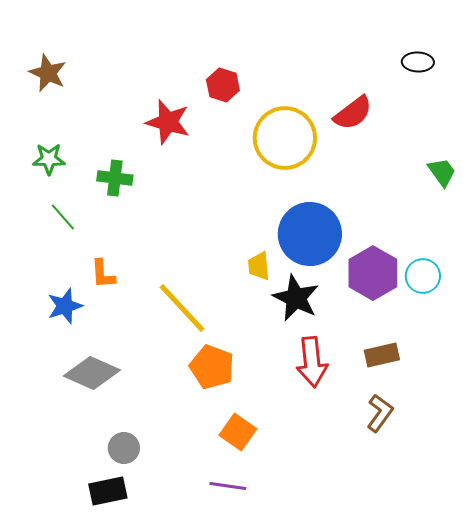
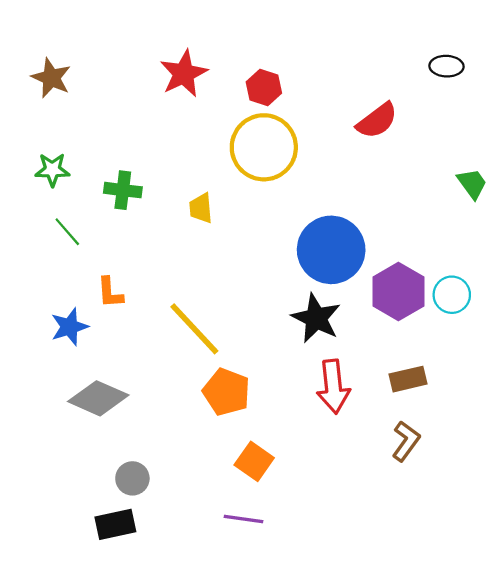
red hexagon: (223, 85) -> (264, 88), moved
red star: (168, 122) -> (184, 74), moved, turned 30
yellow circle: (285, 138) -> (264, 147), moved
yellow trapezoid: (259, 266) -> (201, 208), moved

